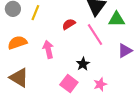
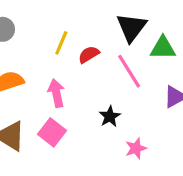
yellow line: (35, 13) -> (61, 43), moved
pink square: (69, 84) -> (52, 132), moved

